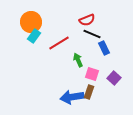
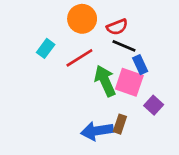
orange circle: (31, 22) -> (82, 19), moved
green arrow: (78, 60) -> (105, 81), size x1.6
pink square: (92, 74) -> (129, 82), moved, size x1.5

